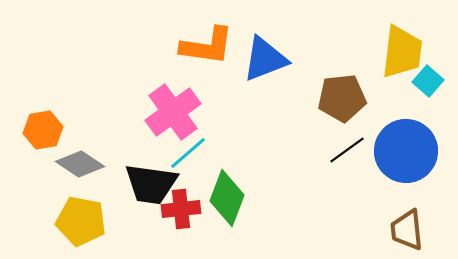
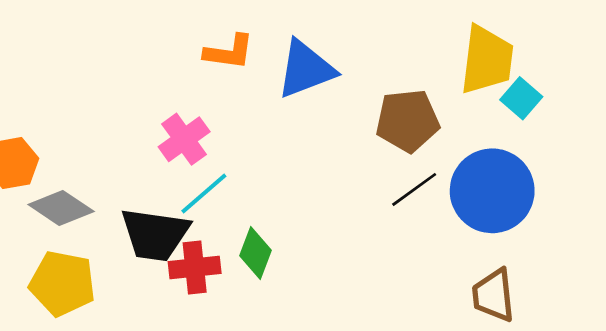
orange L-shape: (207, 46) -> (229, 52), size x0.7
pink cross: (173, 112) -> (184, 139), size x0.7
green diamond: (227, 198) -> (255, 253), size x0.7

